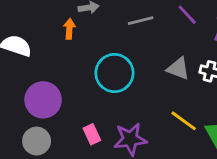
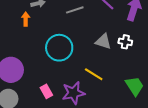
yellow line: (184, 121) -> (94, 74), moved

